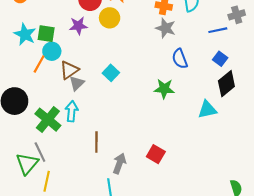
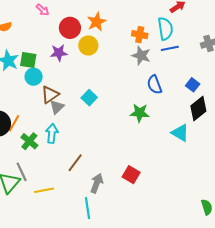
blue line: (218, 30) -> (170, 48), moved
orange line: (39, 64) -> (14, 123), moved
cyan triangle: (207, 110) -> (180, 133), turned 42
green cross: (48, 120) -> (29, 141), size x0.7
brown line: (96, 142) -> (75, 163), turned 36
yellow line: (47, 181) -> (44, 190), moved, turned 66

